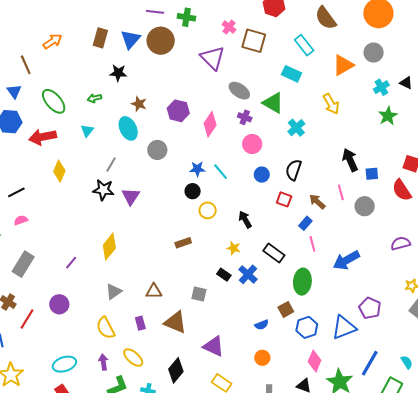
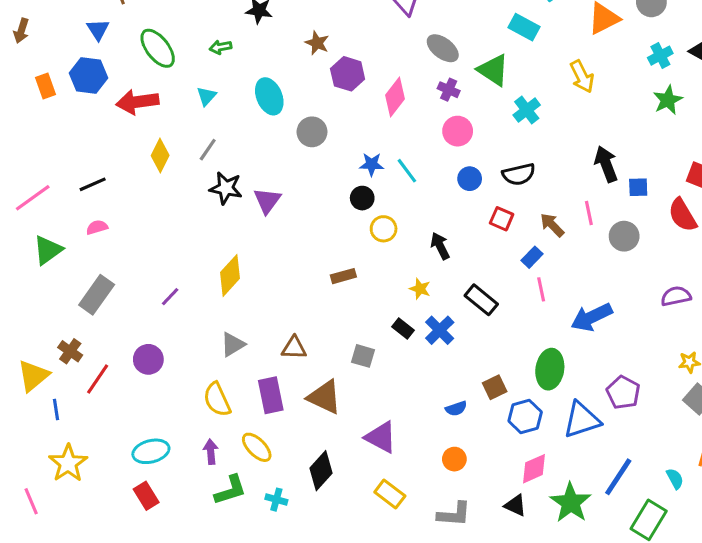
brown star: (139, 104) -> (317, 43), moved
gray line: (111, 164) -> (208, 150), moved
black semicircle: (294, 170) -> (519, 174), turned -125
green ellipse: (302, 282) -> (550, 369), moved
purple rectangle: (140, 323) -> (271, 395), size x1.6
pink diamond: (315, 361) -> (534, 469), turned 40

